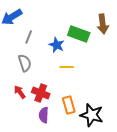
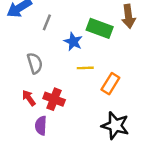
gray line: (29, 37) -> (47, 22), moved
orange rectangle: (69, 105) -> (110, 84), moved, turned 48
purple semicircle: (44, 115) -> (41, 126), moved

